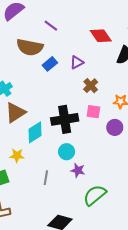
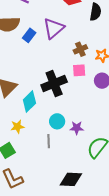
purple triangle: (77, 62) -> (54, 28), size x1.6
brown cross: (91, 86) -> (80, 49), moved, turned 32
cyan circle: (67, 152) -> (57, 121), moved

